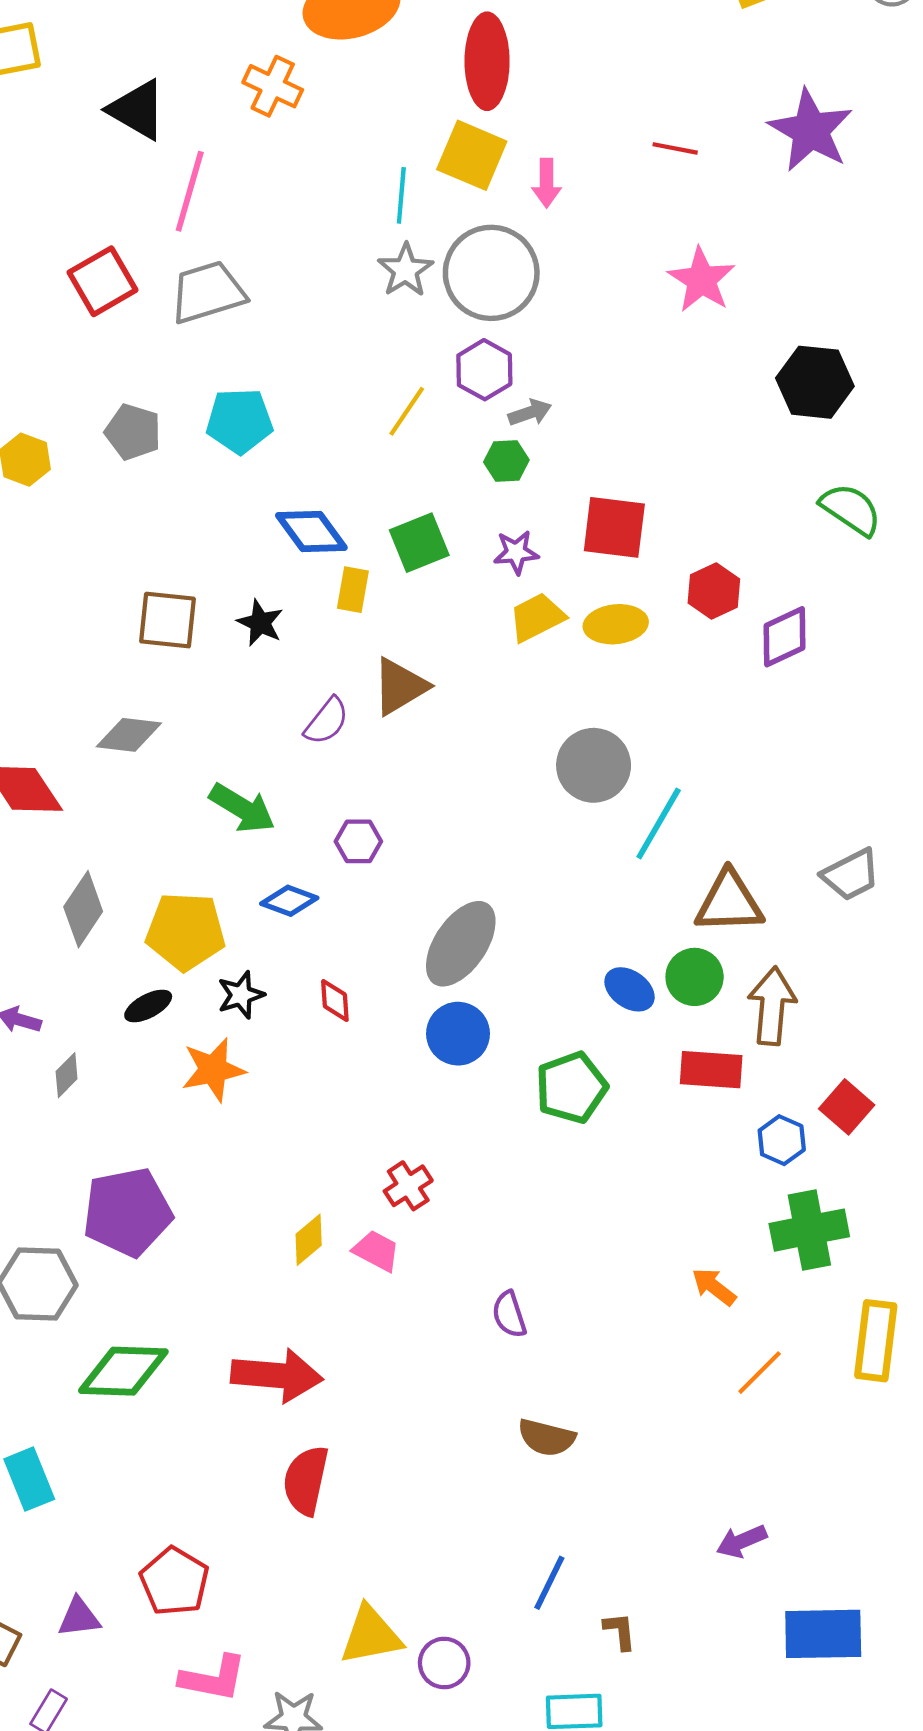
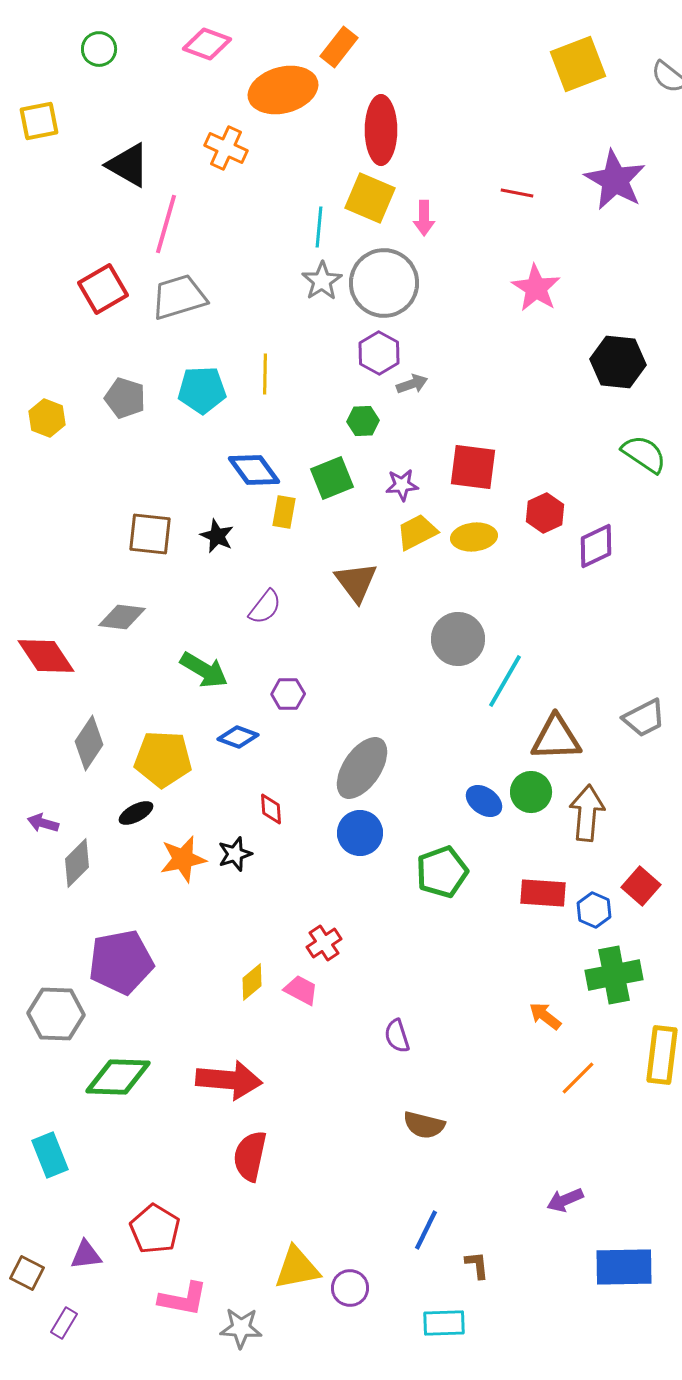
yellow line: (407, 411) -> (265, 374), moved, turned -33
green hexagon: (506, 461) -> (363, 421), moved
brown triangle: (400, 686) -> (356, 582), moved, turned -36
black star: (241, 995) -> (235, 854), moved
red rectangle: (711, 1070) -> (543, 893), moved
gray diamond: (67, 1075) -> (77, 863), size x1.5

